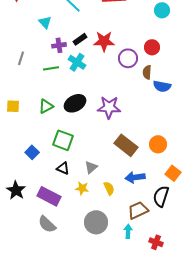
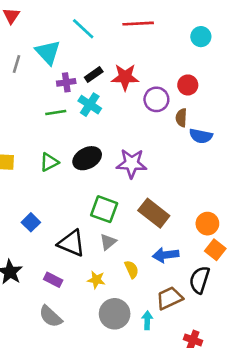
cyan triangle: (45, 22) -> (48, 52), size x1.5
gray line: (21, 58) -> (17, 64), moved
green square: (63, 140) -> (104, 209), moved
orange circle: (158, 144) -> (207, 224), moved
black triangle: (63, 168) -> (71, 243), size x1.6
yellow star: (82, 188) -> (96, 280), moved
purple rectangle: (49, 196) -> (53, 280), size x0.6
cyan arrow: (128, 231) -> (147, 320), moved

